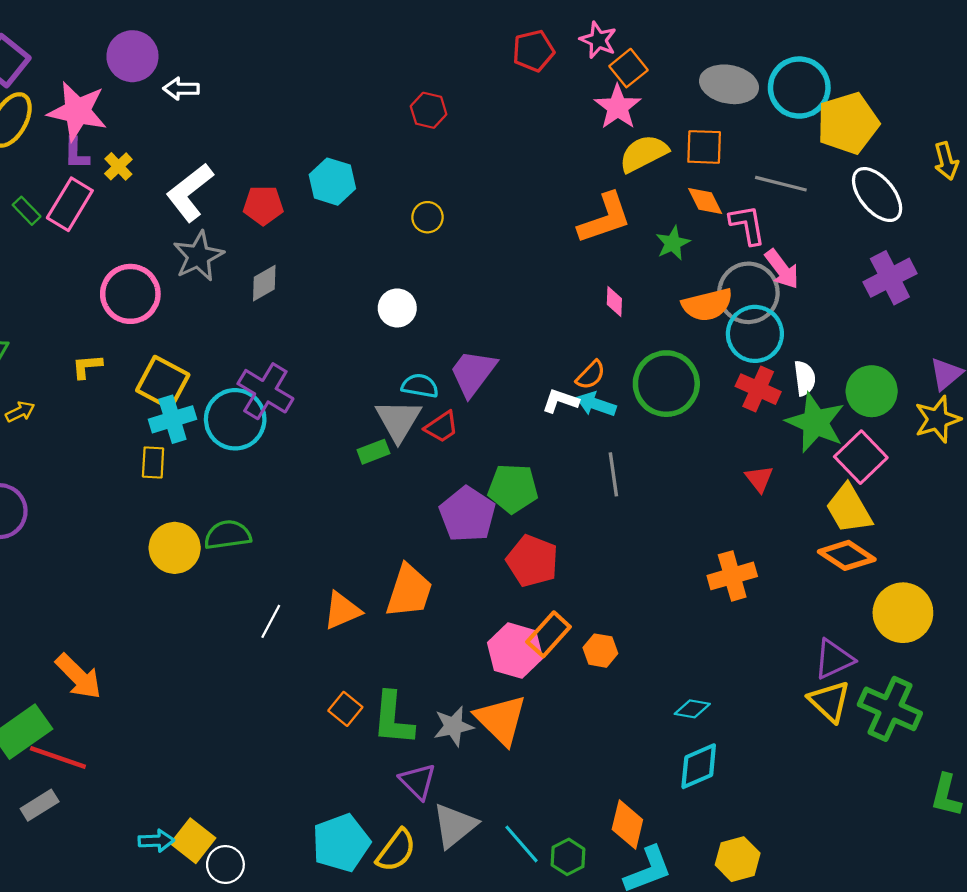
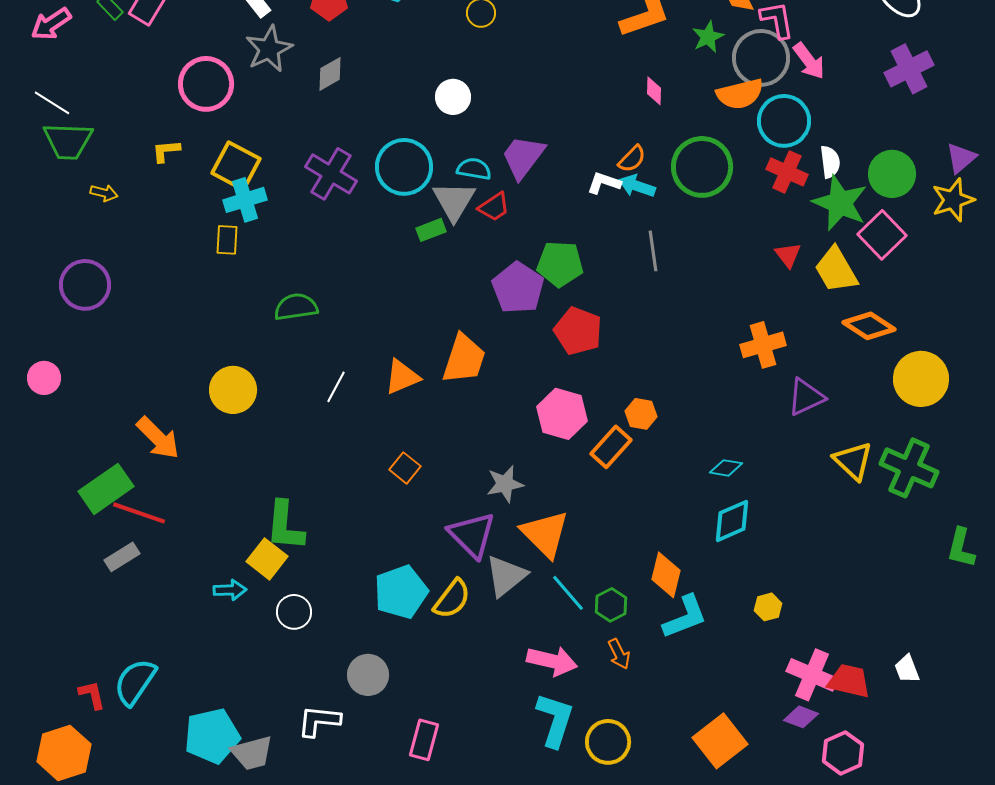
gray circle: (748, 293) -> (761, 58), moved
yellow arrow: (20, 412) -> (104, 193), turned 40
cyan circle: (235, 419) -> (404, 167), moved
yellow trapezoid: (849, 509) -> (836, 270), moved
yellow circle: (175, 548) -> (233, 390), moved
orange rectangle: (549, 634) -> (611, 447), moved
purple triangle: (834, 659) -> (806, 397), moved
green L-shape: (393, 719) -> (285, 526), moved
orange triangle: (501, 720) -> (545, 534), moved
purple triangle: (418, 781) -> (472, 535), size x1.4
yellow square: (193, 841) -> (267, 559), moved
yellow hexagon: (738, 859) -> (768, 607), size x0.7

